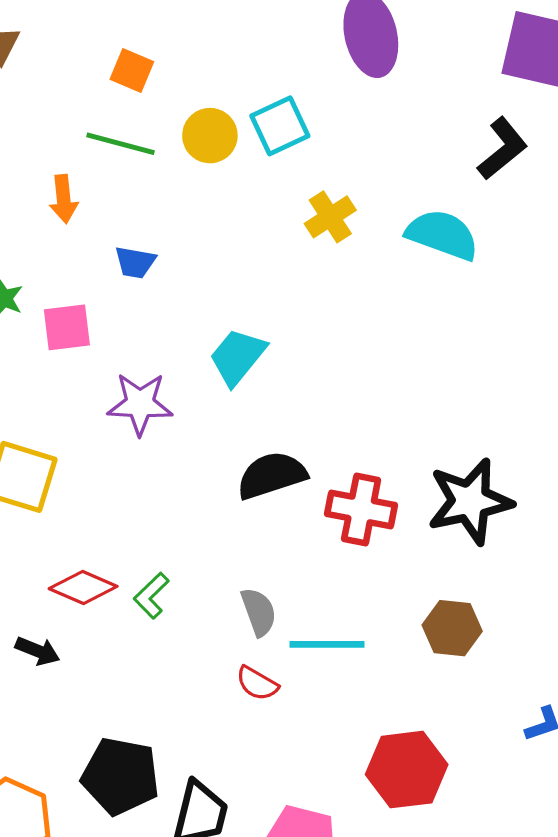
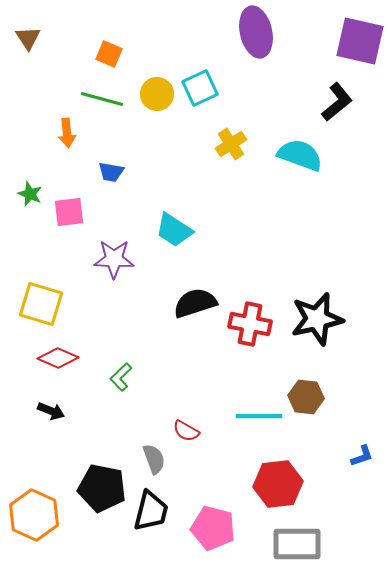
cyan trapezoid: (238, 357) -> (174, 230), turned -96
red diamond: (83, 587) -> (58, 358), moved
gray semicircle: (259, 612) -> (154, 459), moved
cyan line: (327, 644) -> (259, 416), moved

